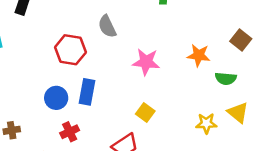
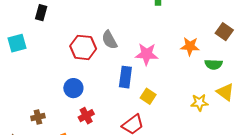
gray semicircle: (107, 26) -> (109, 40), moved
blue rectangle: (87, 92) -> (125, 77), moved

